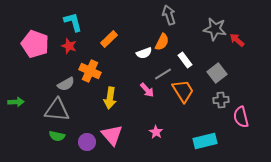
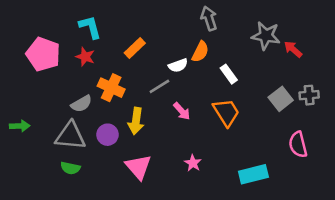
gray square: (217, 73) -> (281, 99), moved
gray line: (163, 74) -> (159, 86), moved
gray cross: (221, 100) -> (309, 95), moved
purple circle: (87, 142) -> (107, 135), moved

